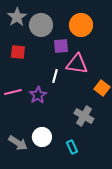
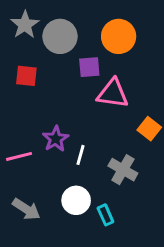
white line: (55, 76) -> (81, 155), moved
pink line: (13, 92) -> (19, 156), moved
white circle: (42, 137) -> (76, 200), moved

